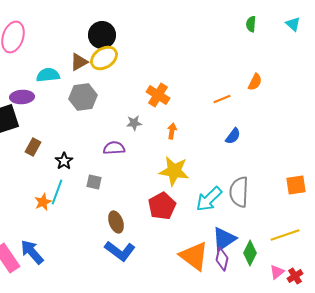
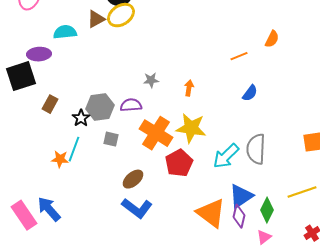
orange cross: (158, 95) -> (156, 133), moved, size x1.4
gray hexagon: (83, 97) -> (100, 107), moved
orange star: (43, 202) -> (60, 159), turned 30
brown ellipse: (116, 222) -> (133, 179), turned 70
pink triangle: (277, 272) -> (264, 237), moved

